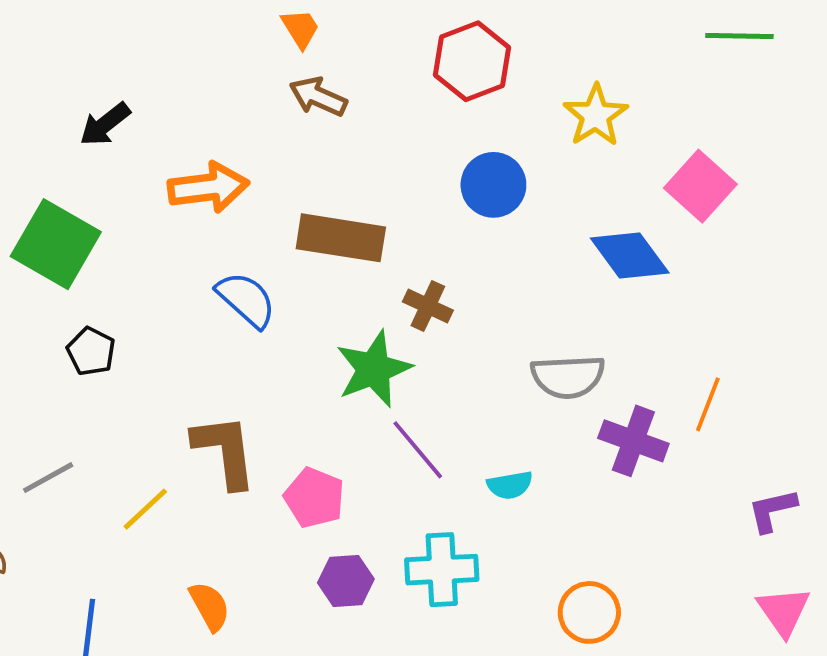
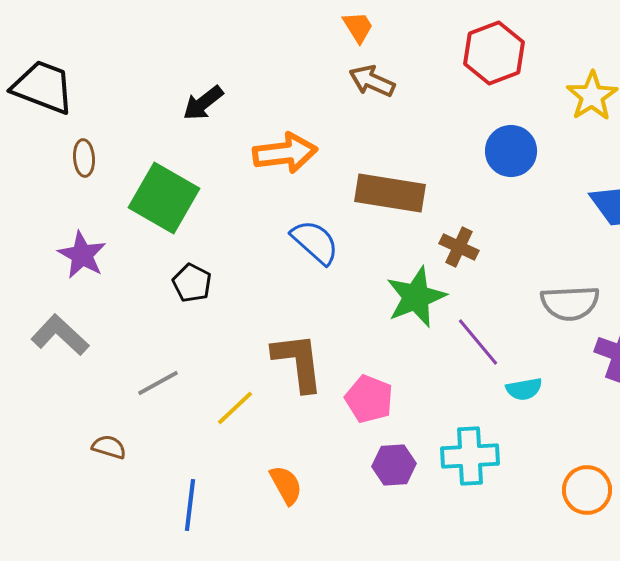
purple line: (418, 450) -> (478, 342), moved

